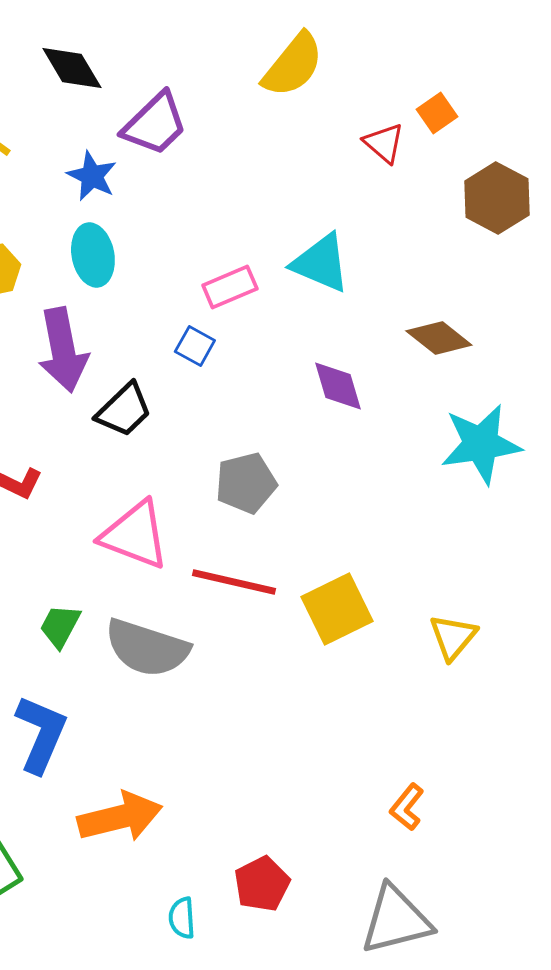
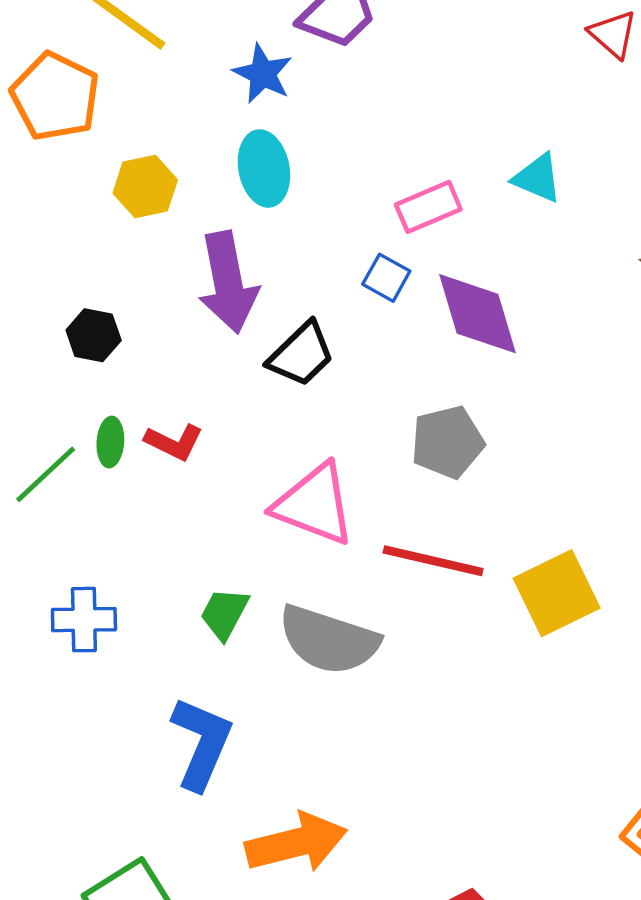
cyan triangle: (321, 263) -> (537, 178), size x0.7
purple diamond: (338, 386) -> (477, 314), moved, size x1.4

